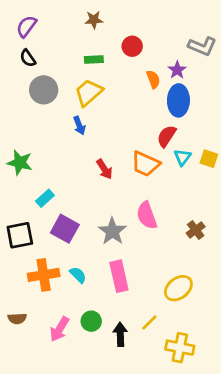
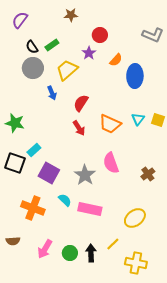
black semicircle: (28, 58) -> (32, 47), moved
green rectangle: (94, 59) -> (52, 45), moved, turned -32
purple star: (177, 70) -> (89, 53), moved
orange semicircle: (153, 79) -> (116, 60), turned 64
blue arrow: (79, 126) -> (52, 93), moved
red semicircle: (167, 136) -> (81, 103), moved
black square: (20, 235) -> (15, 163), moved, turned 30
orange cross: (44, 275) -> (33, 208), turned 30
cyan semicircle: (78, 275) -> (65, 200), moved
pink rectangle: (119, 276) -> (90, 209), turned -65
green circle: (91, 321) -> (70, 253), moved

